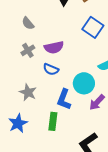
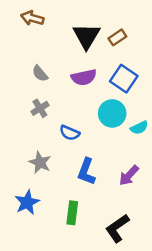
purple semicircle: (54, 47) -> (84, 77), moved
cyan circle: (84, 83) -> (112, 113), moved
green rectangle: (53, 121) -> (72, 213), moved

